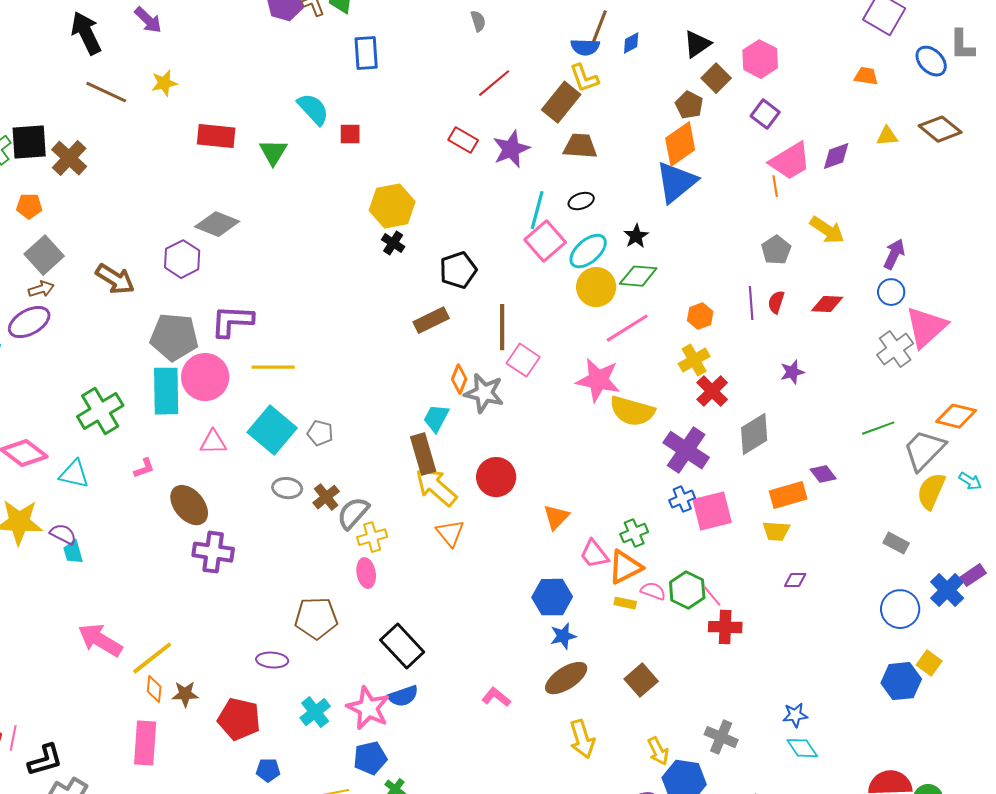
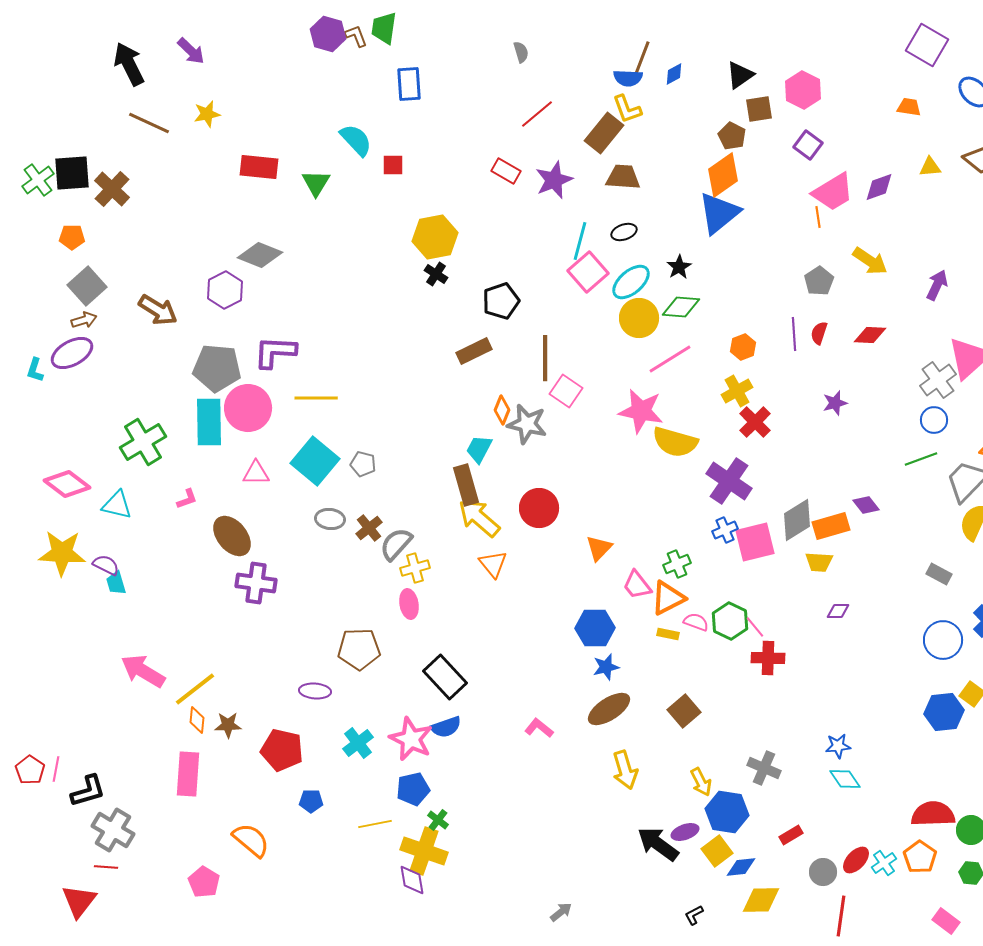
brown square: (716, 78) -> (759, 109), turned 36
blue circle: (891, 292) -> (934, 420), moved
gray diamond: (754, 434) -> (797, 520), moved

